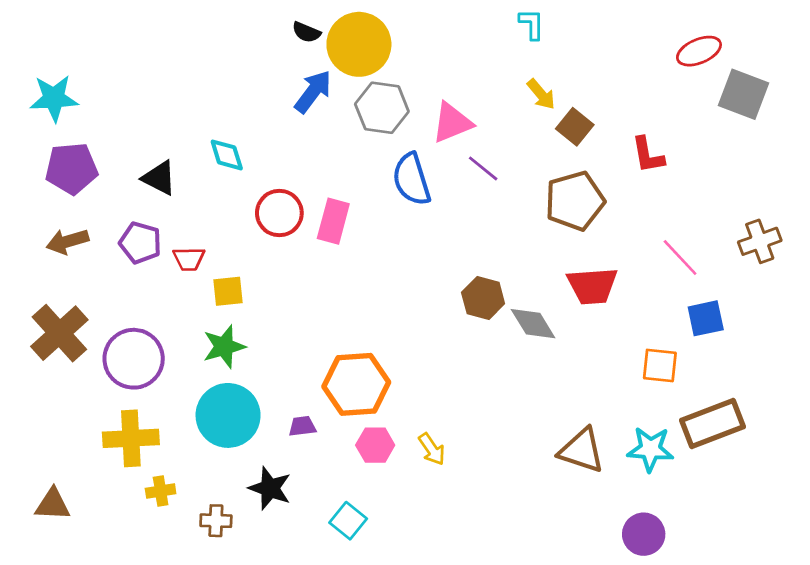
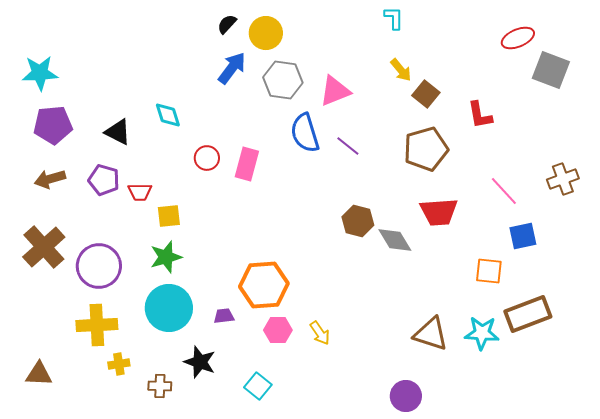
black semicircle: (306, 32) -> (227, 24), turned 110
yellow circle: (359, 44) -> (266, 33), size x0.7
purple line: (483, 168) -> (348, 146), moved
red circle: (279, 213) -> (207, 158), size x0.7
purple circle: (644, 534) -> (406, 396), moved

